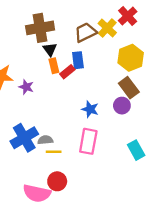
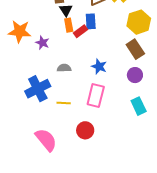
purple circle: (122, 106) -> (135, 75), moved
gray semicircle: (45, 140) -> (64, 68), moved
red circle: (57, 181) -> (85, 130), moved
pink semicircle: (37, 193) -> (46, 140), turned -145

